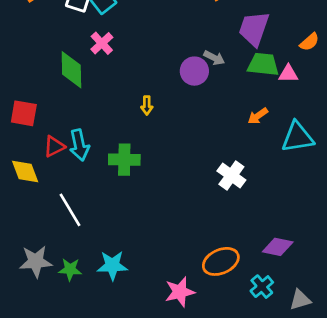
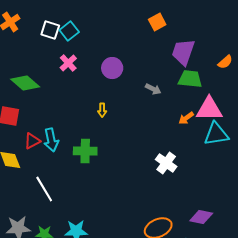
gray arrow: (214, 58) -> (153, 89), moved
green diamond: (71, 70) -> (25, 83), moved, turned -48
purple circle: (194, 71) -> (112, 68), moved
pink triangle: (288, 74) -> (209, 109), moved, size x1.8

